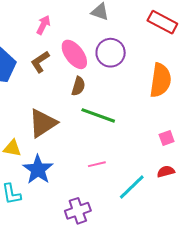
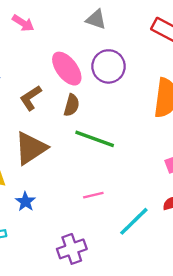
pink arrow: (43, 25) -> (23, 23), moved, turned 96
brown L-shape: (40, 62) -> (31, 98), moved
blue star: (38, 170) -> (25, 202), size x0.6

